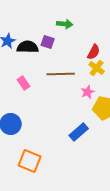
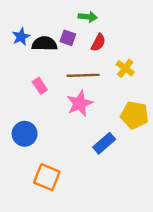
red semicircle: (94, 52) -> (98, 43), moved
pink star: (88, 92) -> (80, 103), moved, size x1.6

